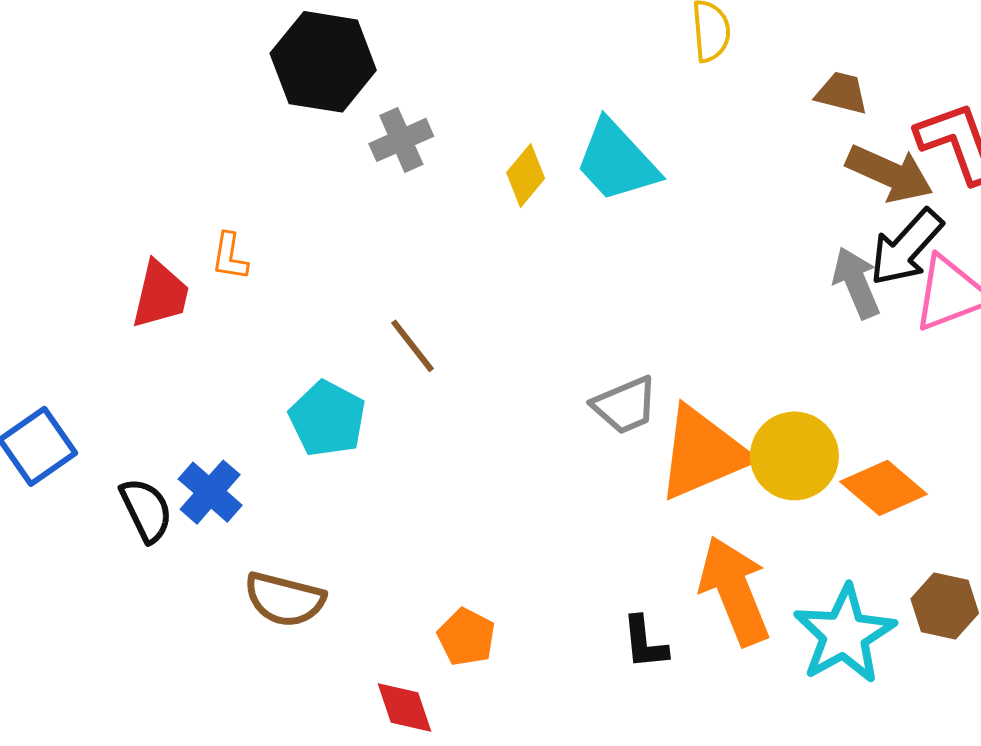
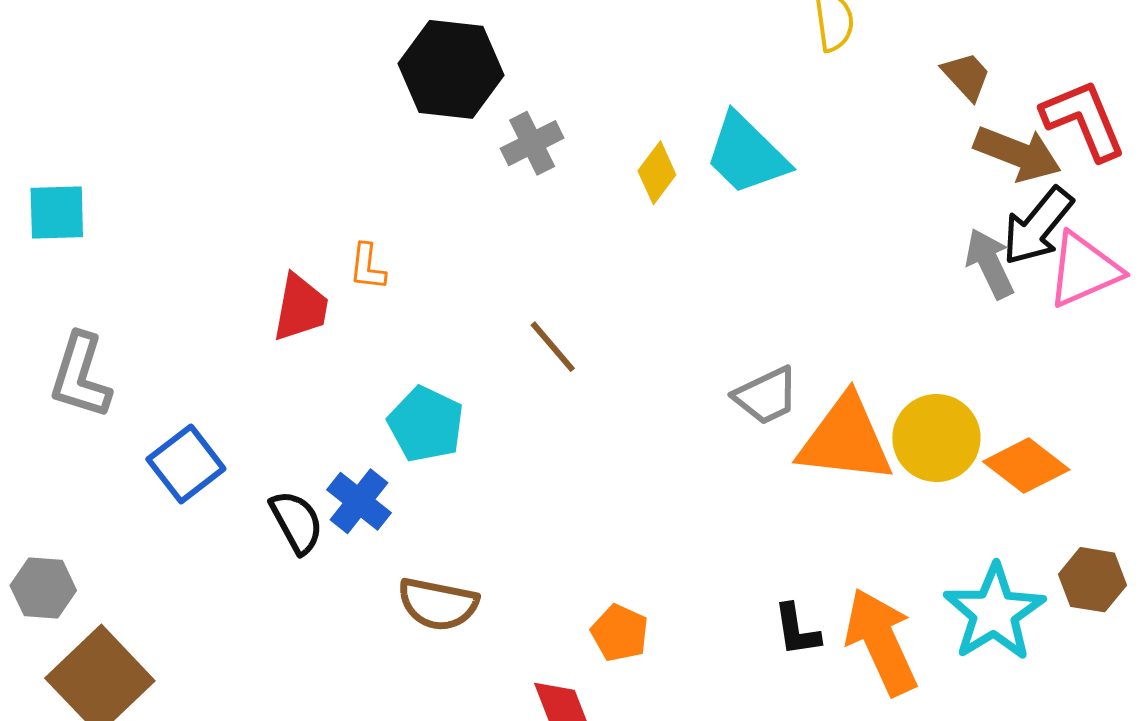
brown trapezoid: (842, 93) -> (966, 76), turned 36
cyan pentagon: (327, 419) -> (426, 424), moved
orange triangle: (703, 453) -> (845, 440), turned 32
orange arrow: (734, 591) -> (881, 642), moved

